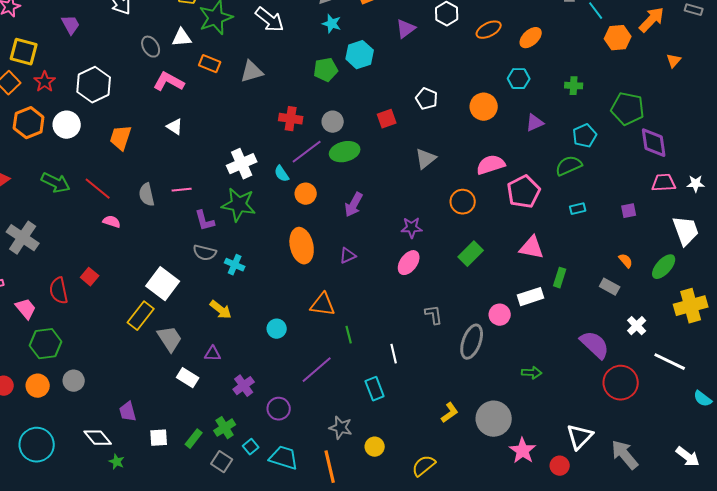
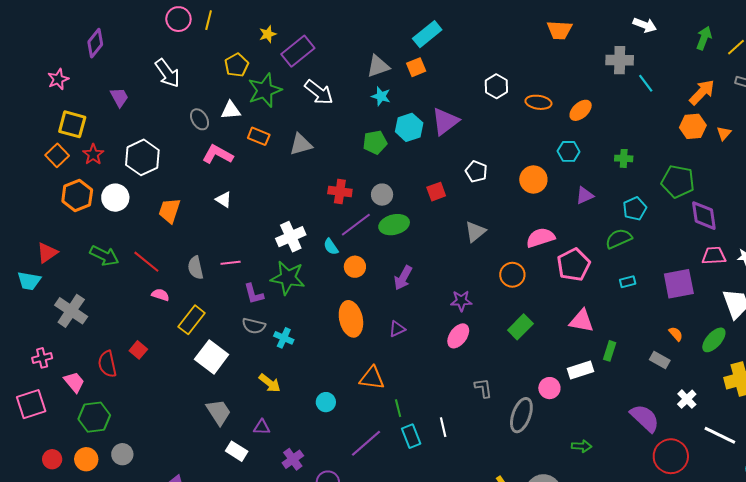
purple triangle: (406, 29) -> (445, 121), moved, size x1.4
orange ellipse: (489, 30) -> (538, 102), turned 35
orange hexagon: (618, 38) -> (693, 126), moved
purple square: (629, 211) -> (679, 284), size x2.0
yellow rectangle: (141, 316) -> (192, 320), moved
cyan rectangle: (375, 389) -> (411, 436), moved

